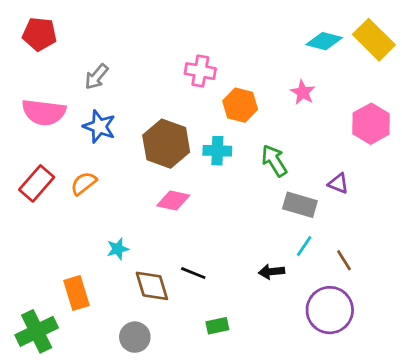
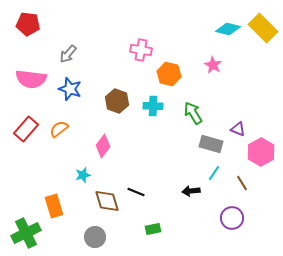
pink hexagon: (371, 124) -> (261, 152), moved
brown hexagon: (166, 144) -> (117, 101), size x0.7
pink diamond: (173, 200) -> (103, 146), moved, turned -65
purple circle: (330, 310) -> (232, 218), size x0.7

